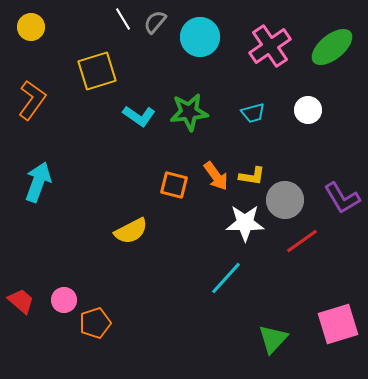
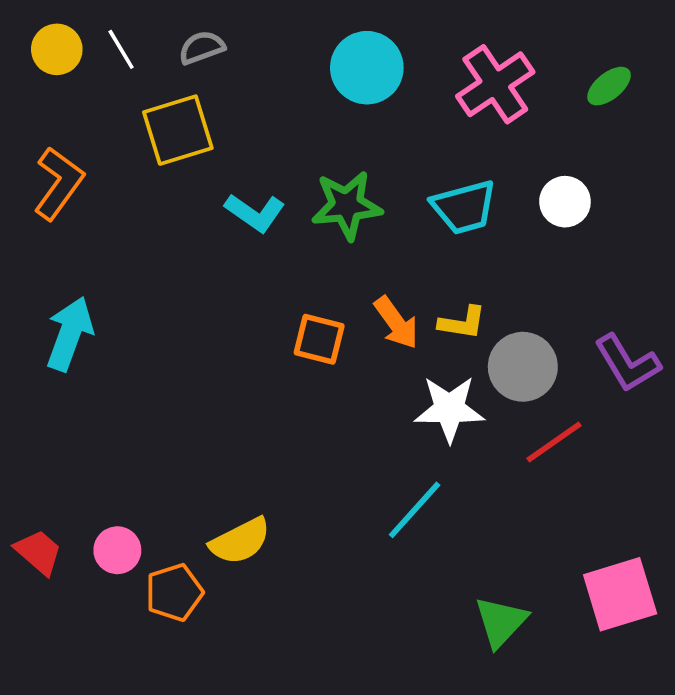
white line: (123, 19) -> (121, 49), moved
gray semicircle: (155, 22) -> (202, 48), moved, turned 30
green ellipse: (332, 47) -> (609, 86), size x0.6
cyan trapezoid: (253, 113) -> (464, 207), size x1.5
yellow semicircle: (131, 231) -> (240, 541), moved

